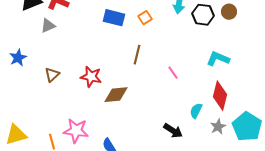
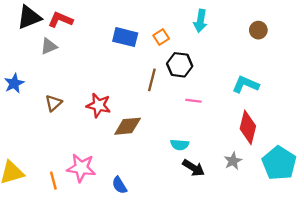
black hexagon: (203, 15) -> (180, 65), moved
pink line: (173, 73) -> (194, 101), turned -48
cyan semicircle: (196, 111) -> (180, 145), moved, turned -112
gray star: (218, 127) -> (233, 161), moved

